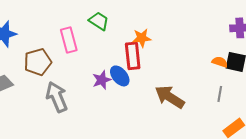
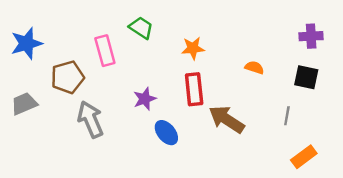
red rectangle: (133, 56) -> (194, 89), moved
orange semicircle: (220, 62) -> (254, 68), moved
blue ellipse: (120, 76) -> (166, 133), moved

